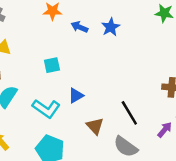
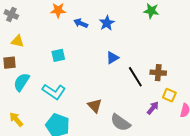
blue triangle: (76, 96) -> (112, 58), moved
black line: (129, 113) -> (135, 77), moved

